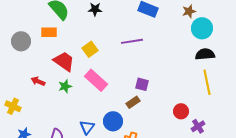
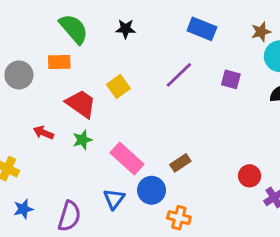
purple line: (132, 41) -> (179, 75), turned -35
pink rectangle: (96, 80) -> (127, 159), moved
purple square: (142, 84) -> (231, 79), moved

